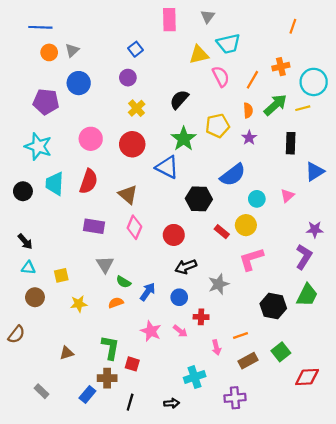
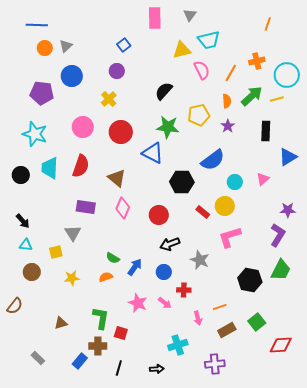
yellow cross: (137, 108) -> (109, 99), moved
green star: (184, 139) -> (168, 127), turned -30
gray triangle: (105, 264) -> (73, 233), moved
gray star: (219, 284) -> (200, 260), turned -30

